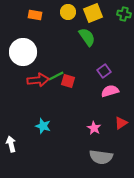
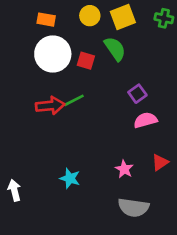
white circle: (23, 52) -> (53, 54), moved
red square: (68, 81) -> (86, 61), moved
cyan star: (43, 126) -> (70, 178), moved

